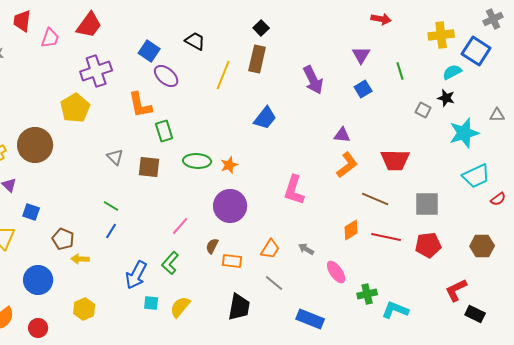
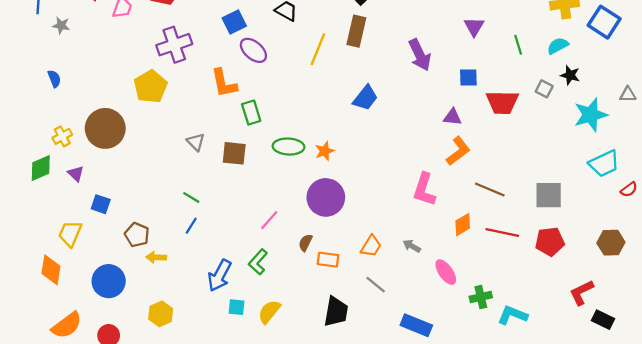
blue square: (149, 51) -> (234, 22), turned 30
cyan semicircle: (452, 72) -> (558, 46), moved
blue square: (363, 89) -> (468, 78), moved, turned 30
red trapezoid: (395, 160) -> (502, 102), moved
pink L-shape: (294, 190) -> (424, 190), moved

